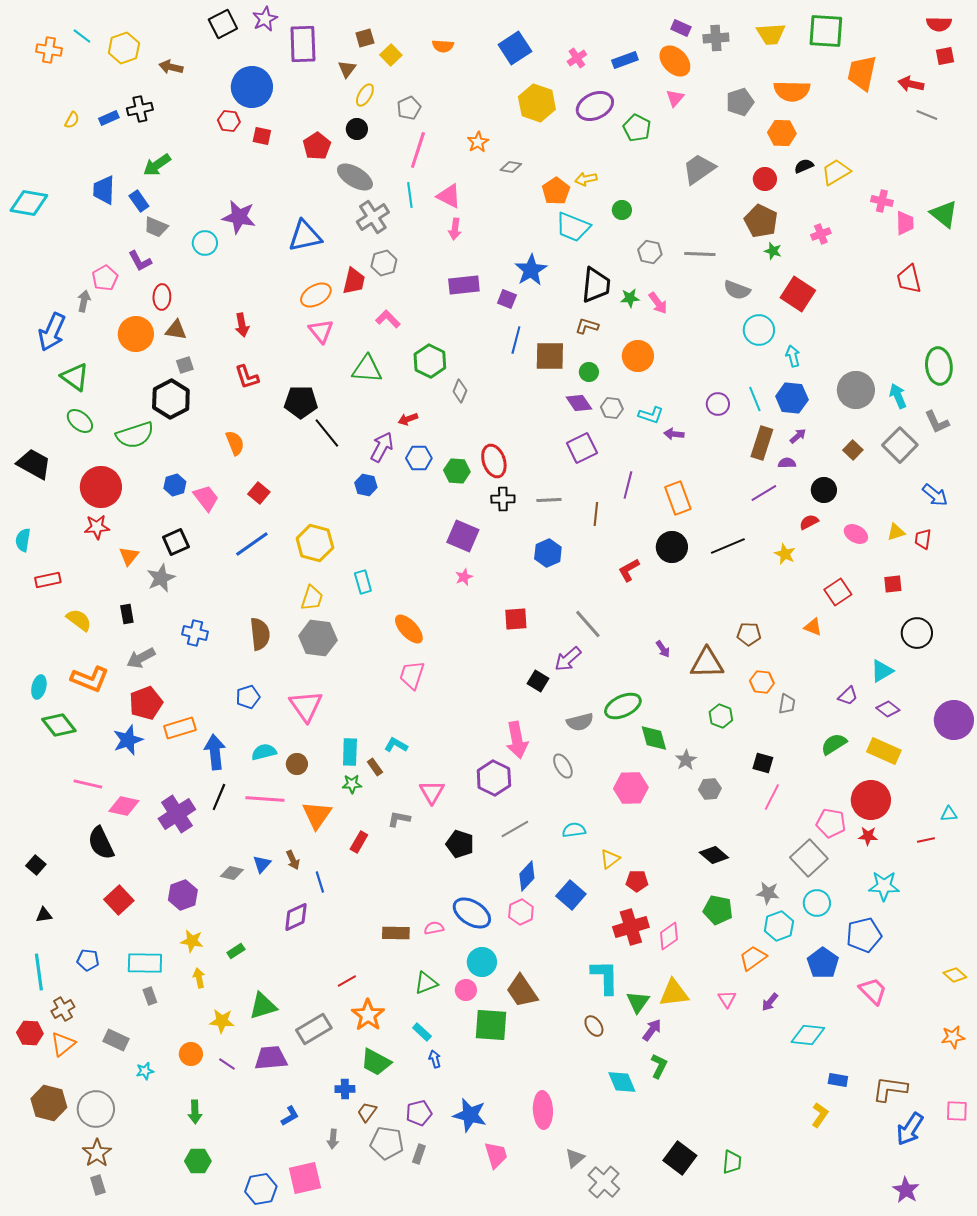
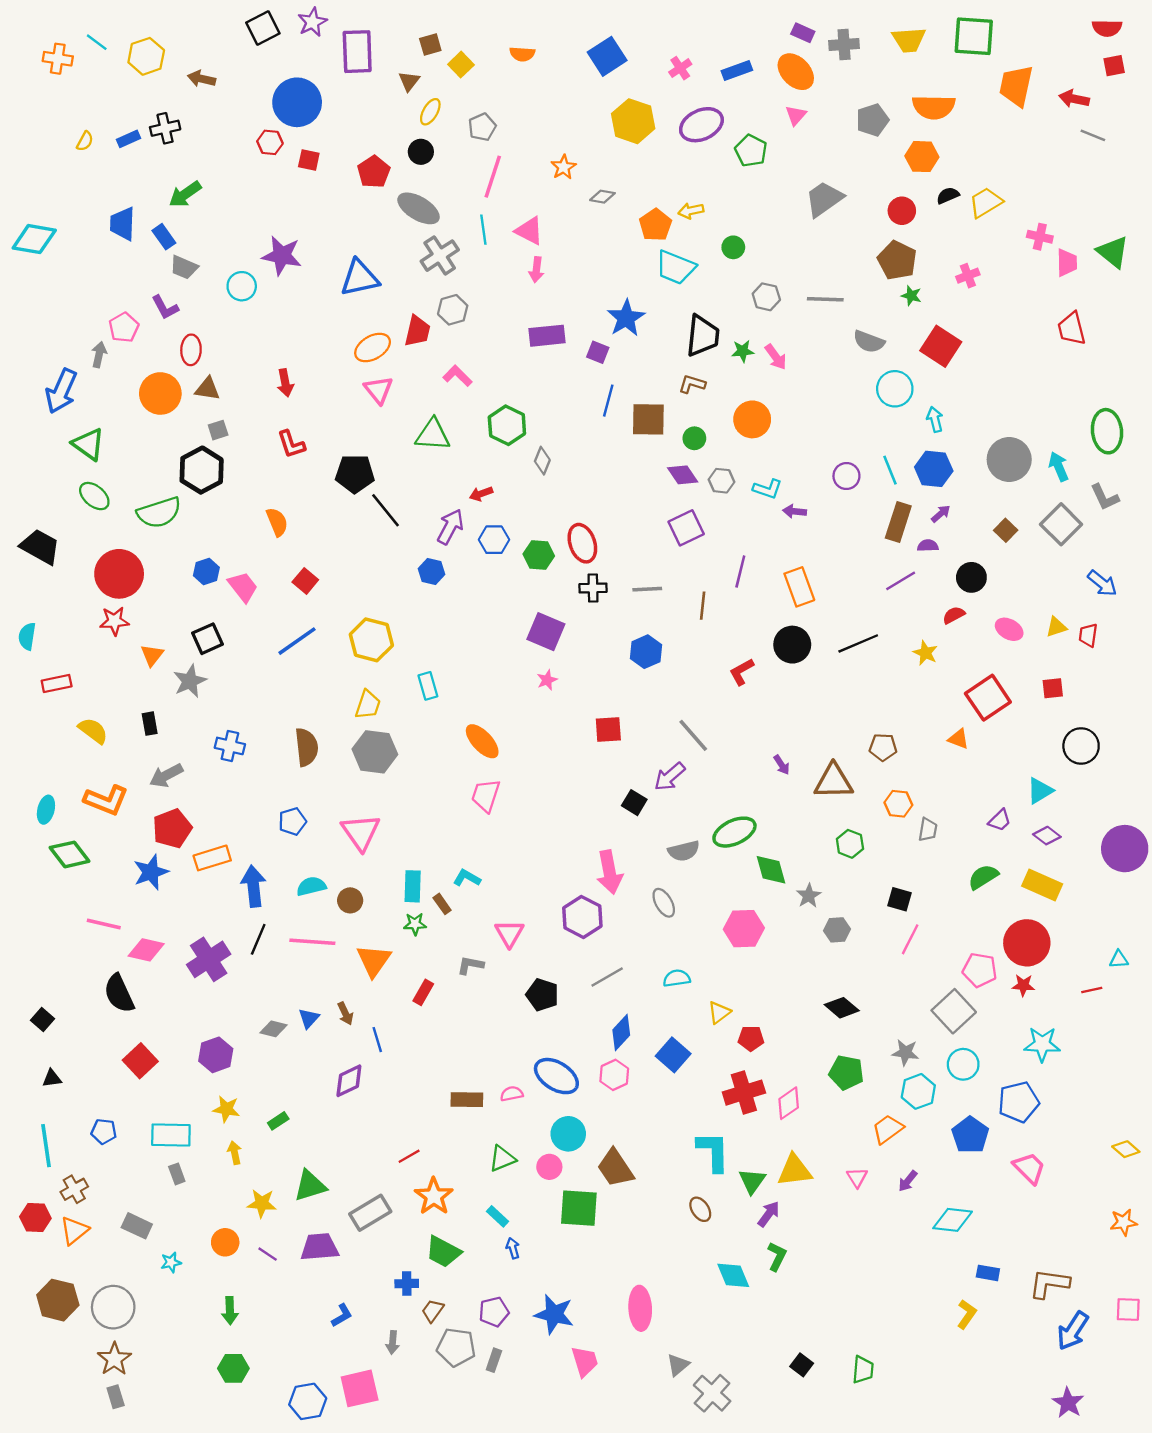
red square: (838, 592) -> (988, 698), size x1.4
black square: (680, 1158) -> (802, 1365), size x0.6

